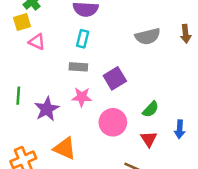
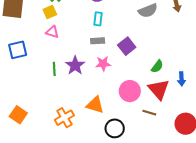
pink triangle: (37, 42) -> (52, 32), moved
purple star: (47, 109) -> (75, 65), moved
pink circle: (113, 122) -> (130, 91), moved
red triangle: (149, 139) -> (159, 89), size x1.6

